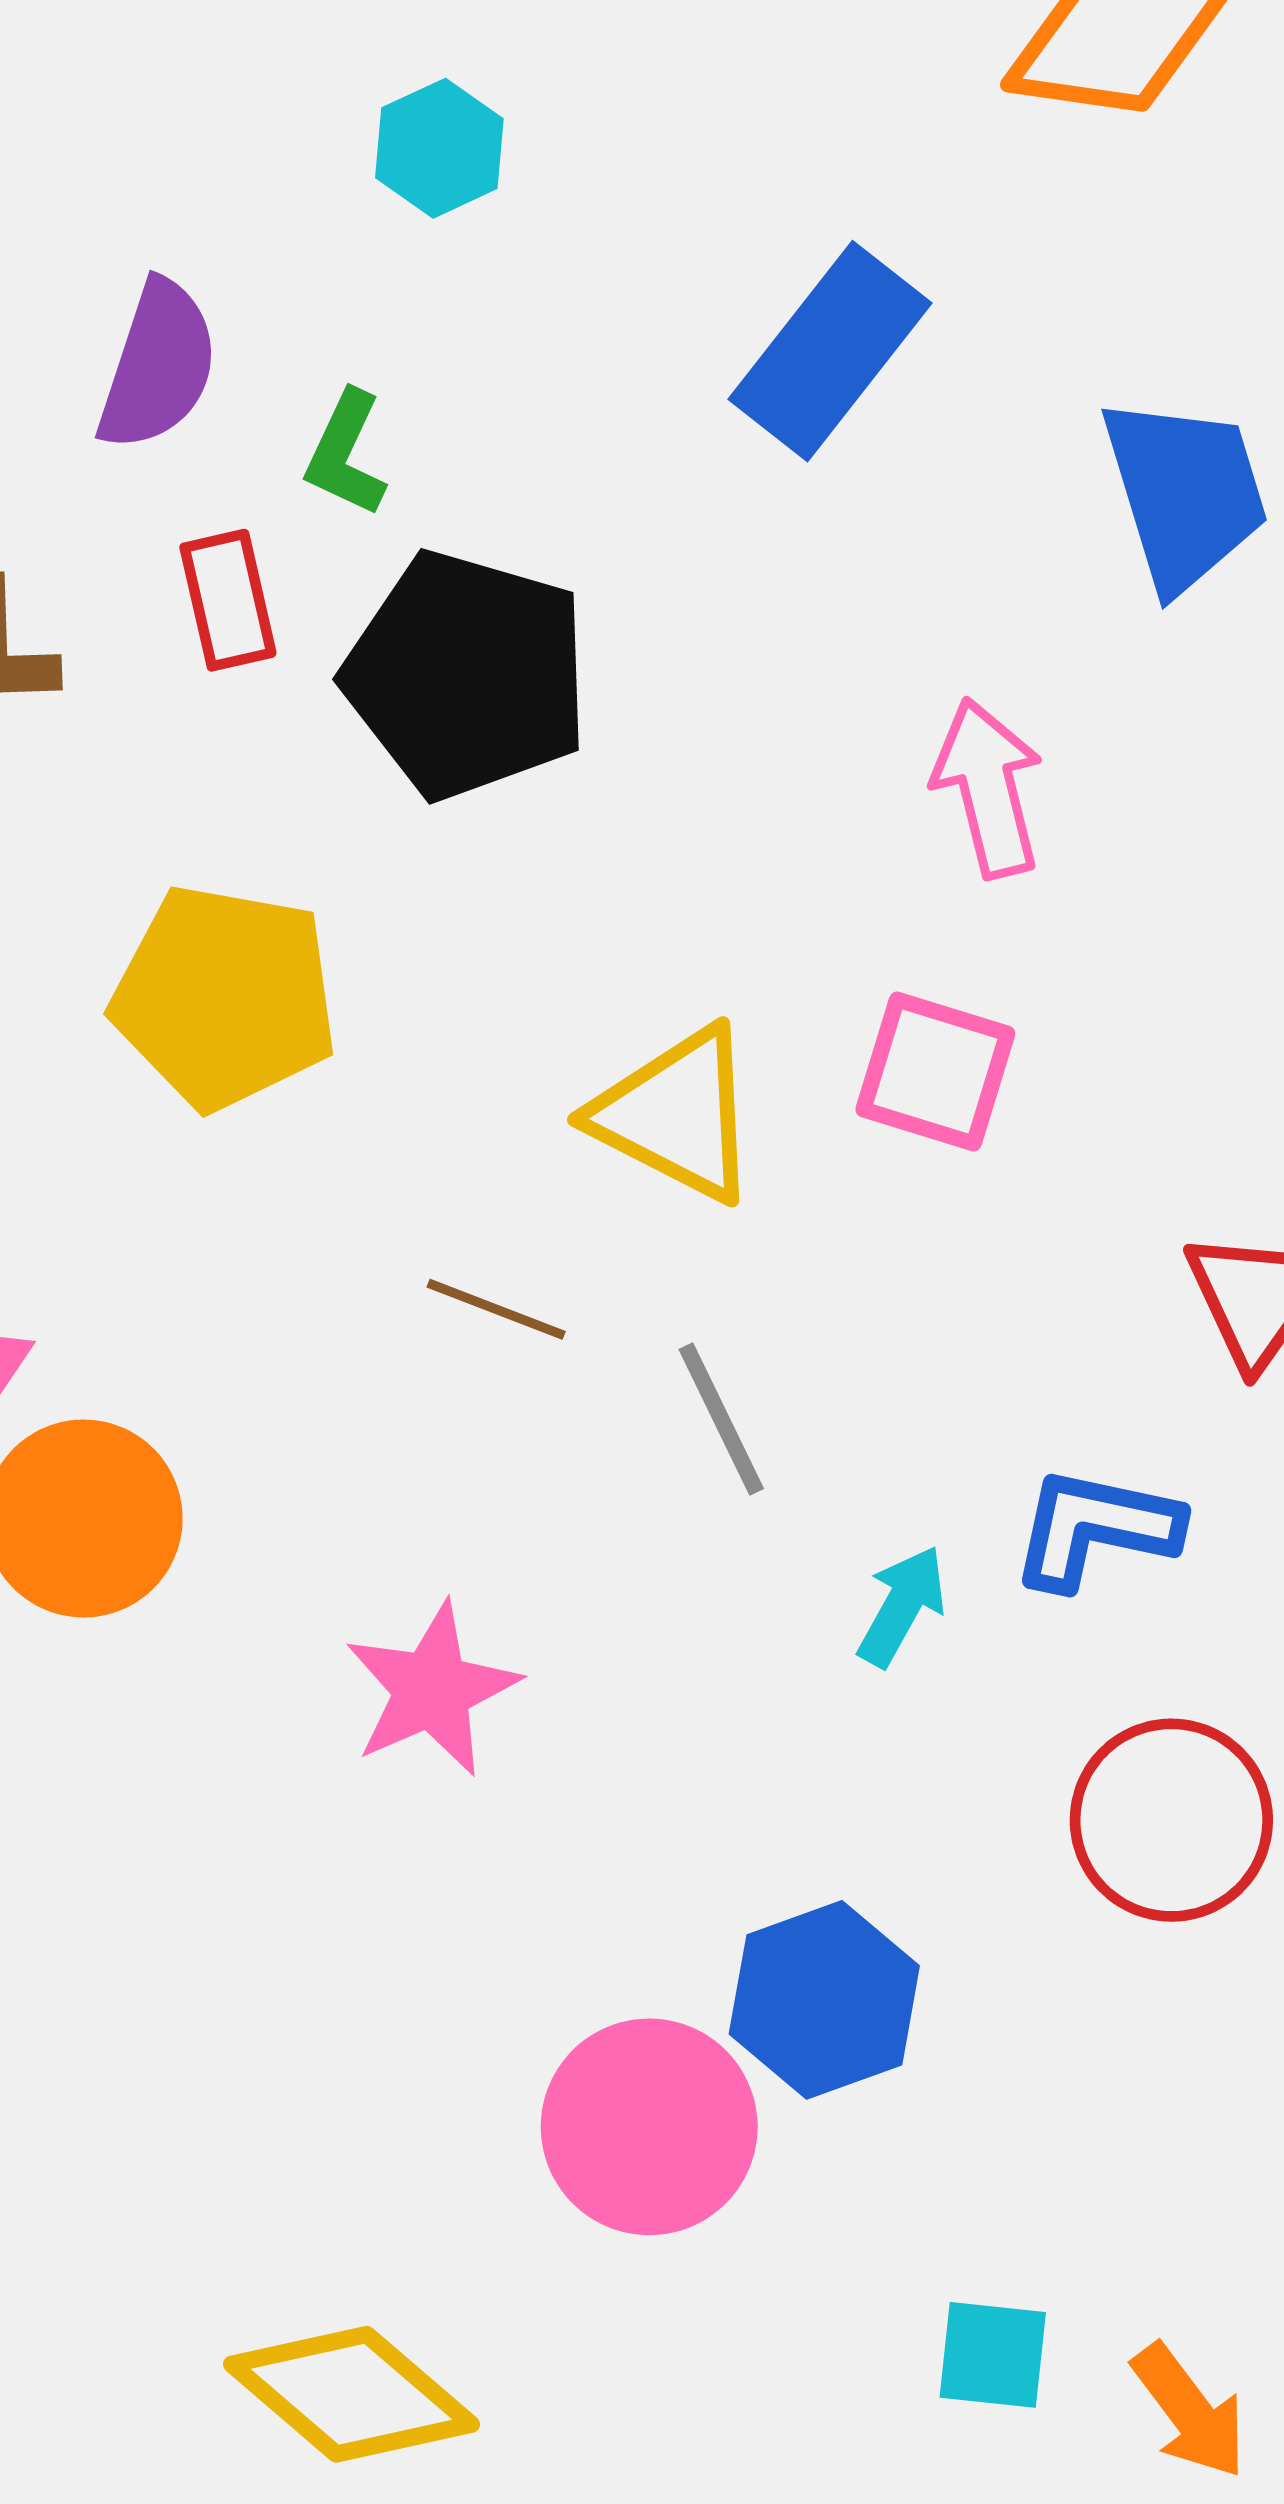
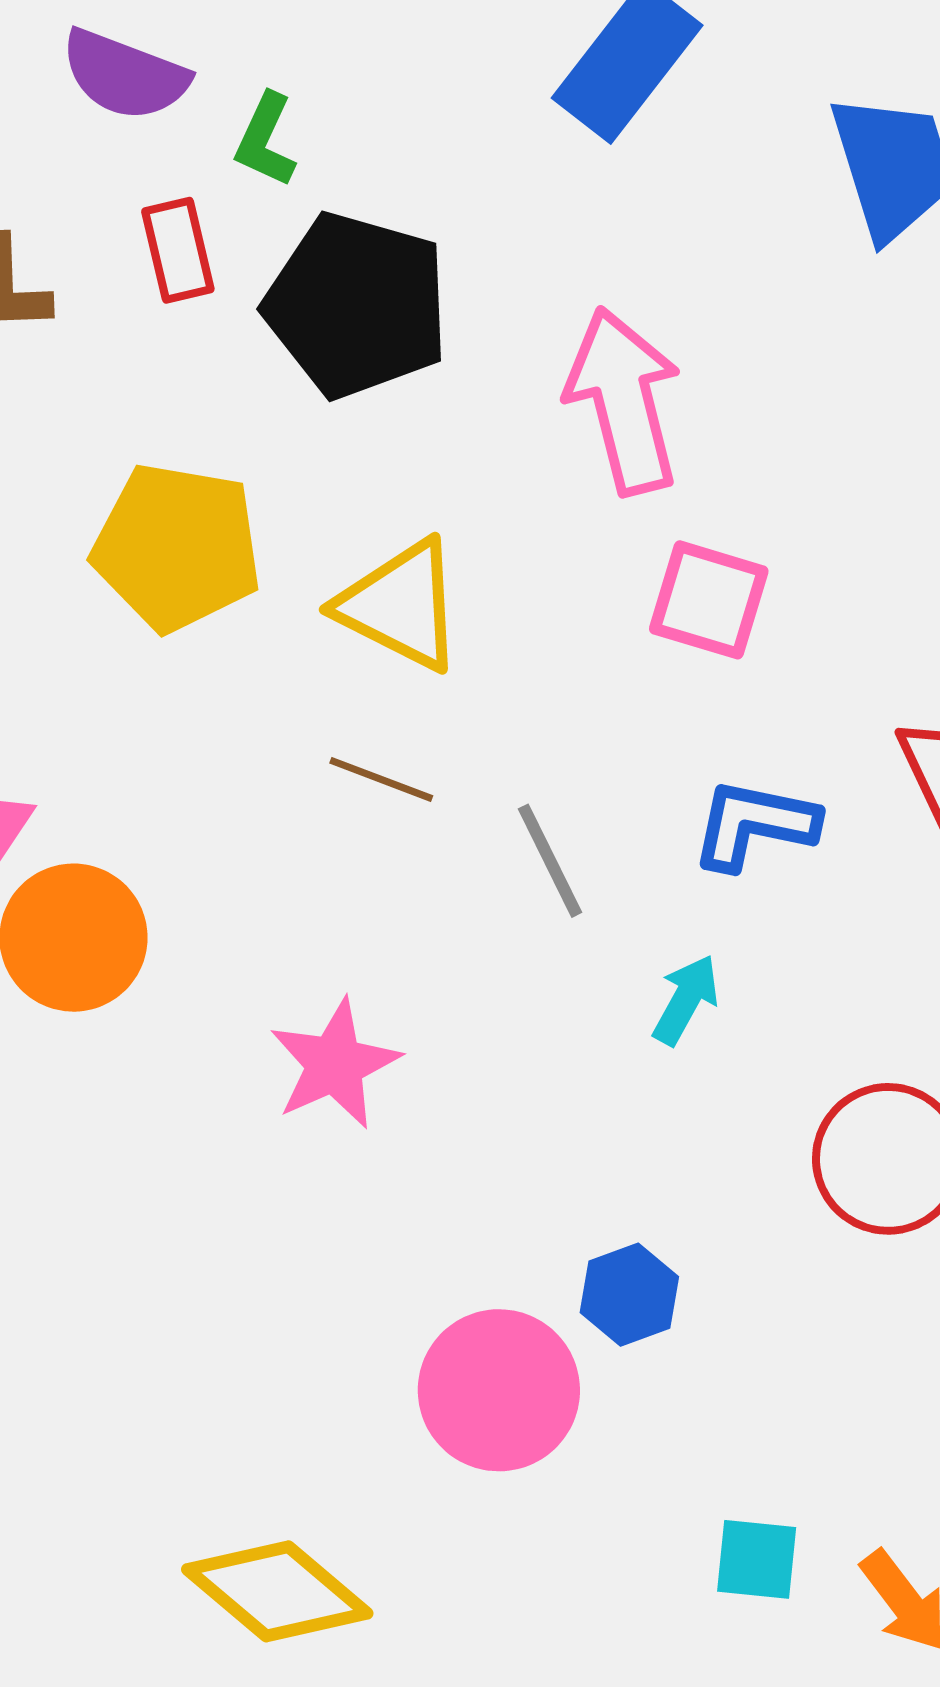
purple semicircle: (158, 365) -> (125, 75), turned 93
pink arrow: (988, 788) -> (624, 401), moved, size x1.4
yellow triangle: (676, 1114) -> (401, 605), moved
blue L-shape: (1095, 1528) -> (754, 824), moved
blue hexagon: (824, 2000) -> (629, 1295), size x0.7

